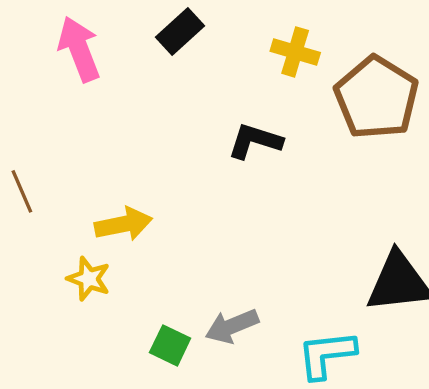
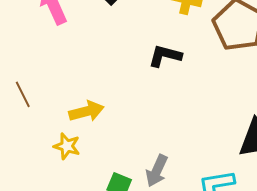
gray arrow: (232, 326) -> (157, 171), turned -40

